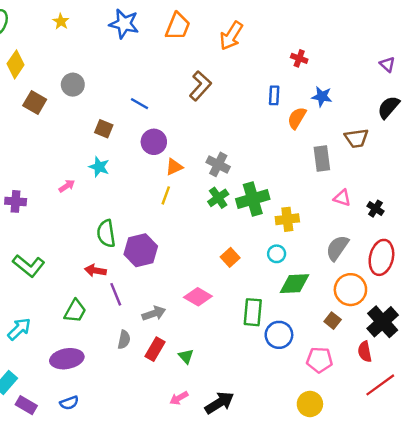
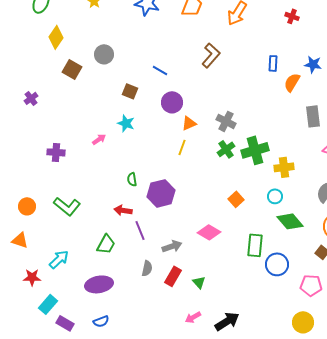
red cross: (299, 58) -> (292, 16), moved
green semicircle: (106, 234) -> (132, 179), size x0.6
green diamond: (294, 284) -> (290, 221), turned 52

